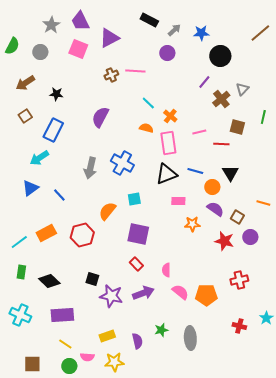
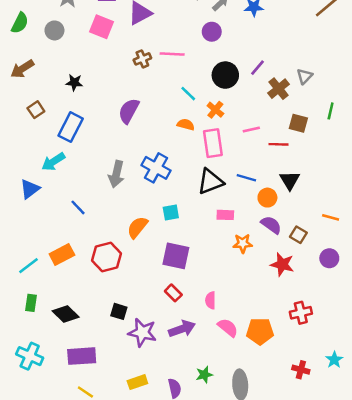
black circle: (220, 56) -> (225, 75), moved
brown arrow: (25, 83) -> (22, 69), moved
blue triangle: (30, 188) -> (30, 189), moved
purple circle: (250, 237) -> (329, 258), moved

